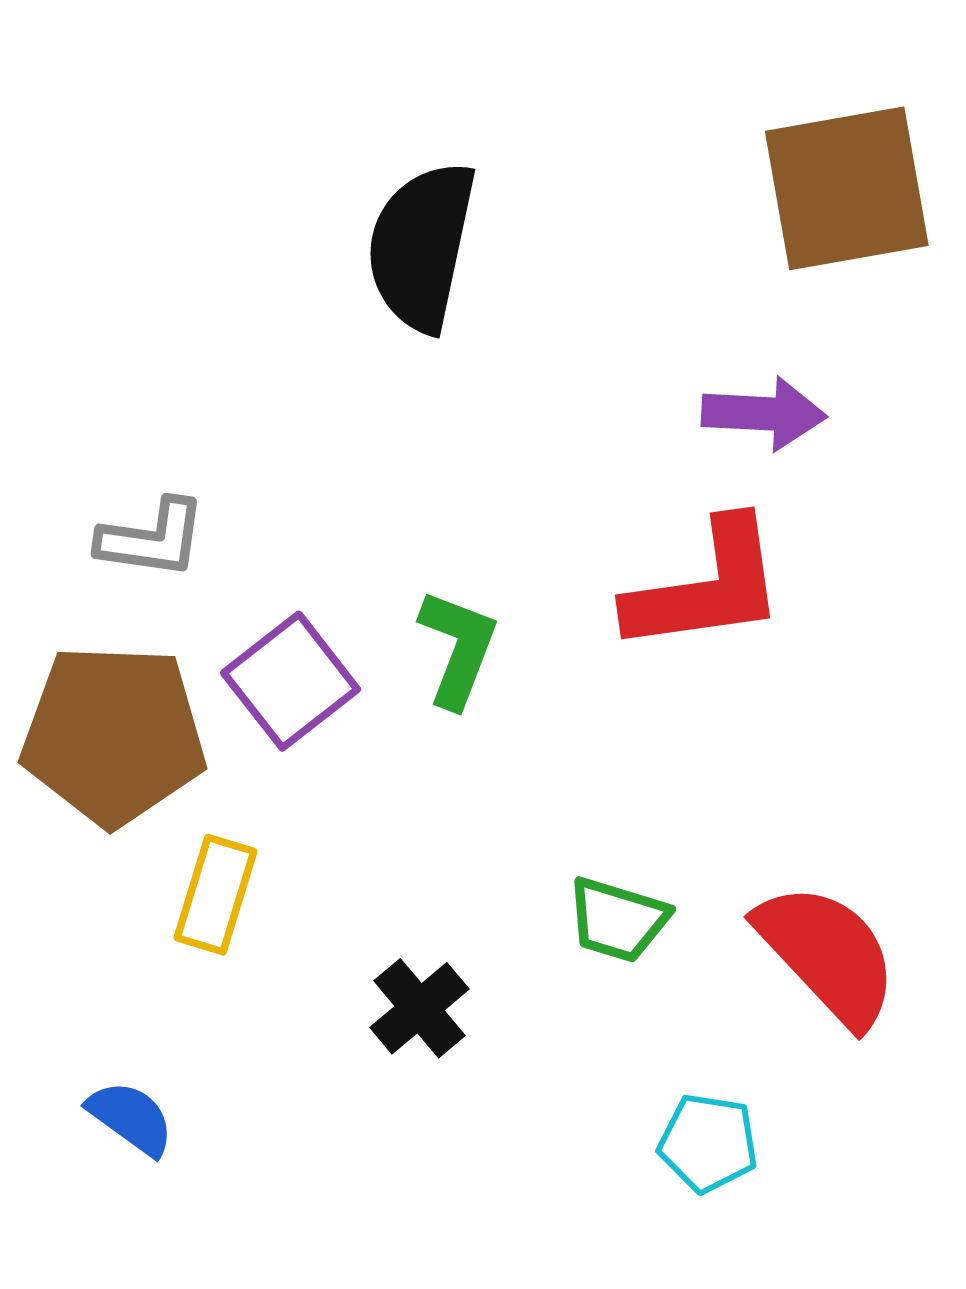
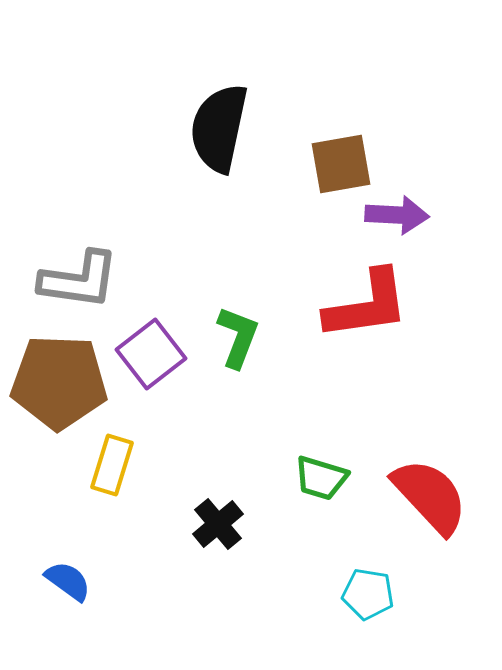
brown square: (847, 188) -> (341, 164), moved, size x0.7
gray L-shape: (152, 539) -> (79, 280), size x1.4

